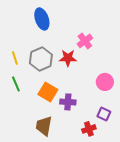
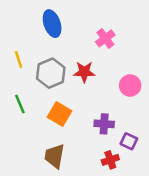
pink cross: (85, 41) -> (105, 38), moved
yellow line: (15, 58) -> (19, 59), moved
pink circle: (105, 82) -> (130, 85), moved
purple cross: (68, 102) -> (104, 124), moved

